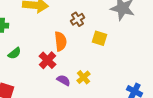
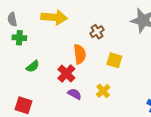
yellow square: (100, 38) -> (114, 60), moved
purple semicircle: (64, 80) -> (75, 94), moved

